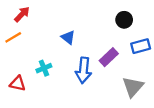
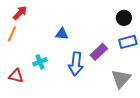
black circle: (124, 20) -> (124, 18), moved
orange line: (13, 37) -> (12, 34), turned -35
blue triangle: (68, 37) -> (62, 34), turned -32

